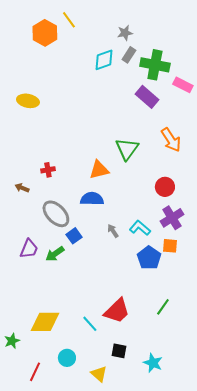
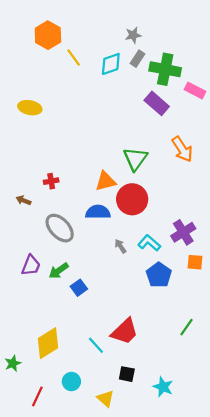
yellow line: (69, 20) -> (74, 58), moved
red circle: (165, 187) -> (132, 199), moved, size x1.5
blue square: (74, 236) -> (79, 288), moved
orange square: (170, 246) -> (195, 262), moved
green line: (163, 307) -> (186, 327), moved
yellow diamond: (45, 322) -> (48, 343), turned -32

